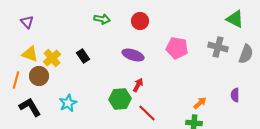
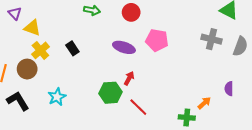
pink pentagon: (177, 48) -> (157, 40), moved
yellow triangle: (30, 54) -> (32, 28), moved
orange arrow: (200, 103) -> (204, 103), moved

